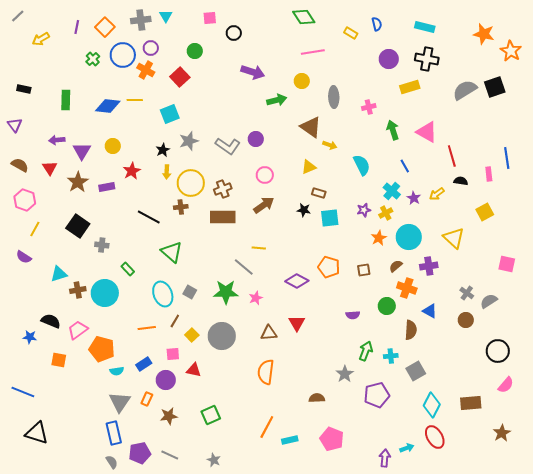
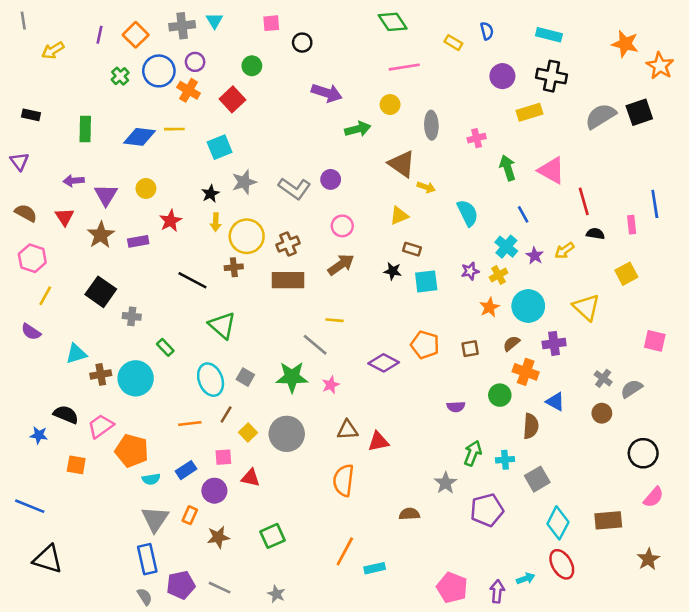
gray line: (18, 16) -> (23, 21), turned -56
red triangle: (297, 323) -> (378, 442), moved, turned 48
pink pentagon: (332, 439) -> (452, 588), moved

